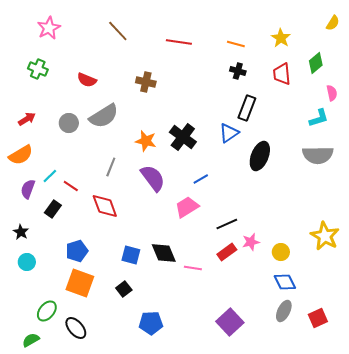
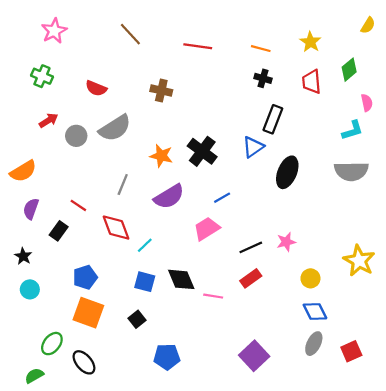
red arrow: (27, 119) -> (49, 120), moved
cyan line: (50, 176) -> (145, 245), moved
purple semicircle: (153, 178) -> (169, 197), turned 96
pink star: (251, 242) -> (286, 242), moved

